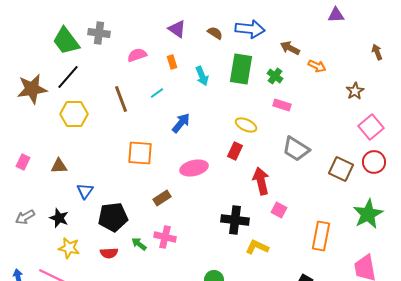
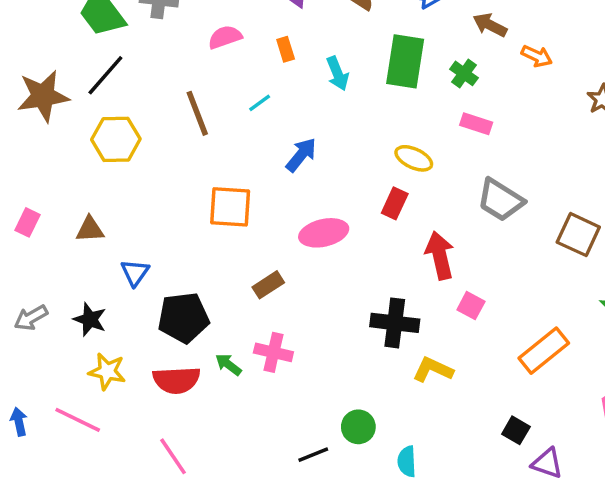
orange rectangle: (321, 236) -> (544, 351), turned 40
red semicircle: (109, 253) -> (176, 380), size x1.5

